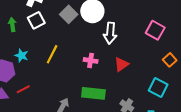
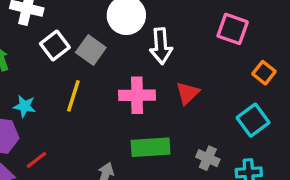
gray square: (69, 14) -> (91, 50), moved
white square: (36, 20) -> (55, 45), moved
pink cross: (91, 60) -> (137, 95), size x1.5
cyan square: (158, 87) -> (253, 120), turned 36

